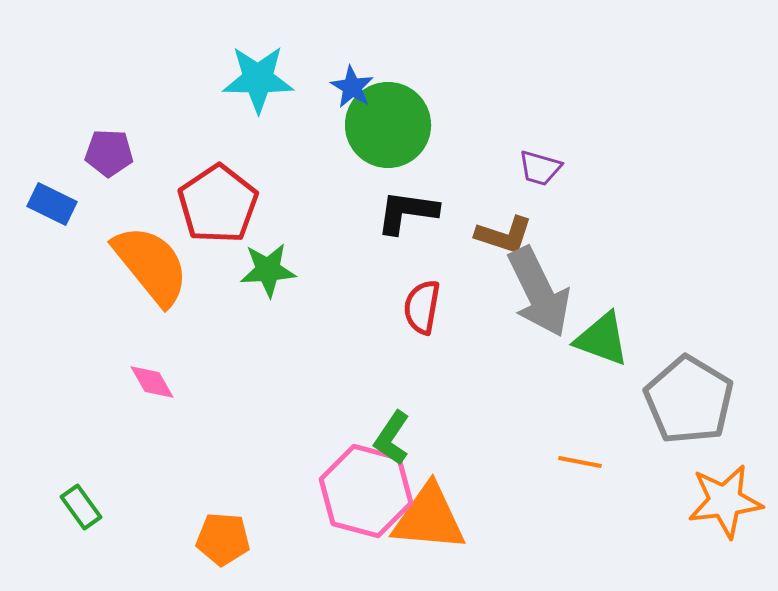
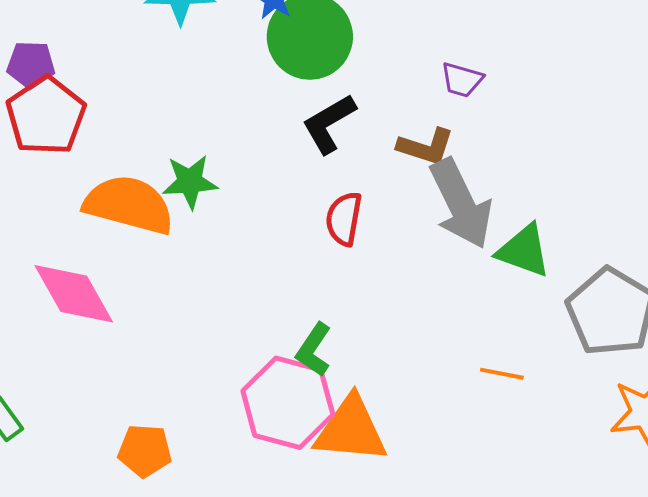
red pentagon: (218, 204) -> (46, 116), moved
black L-shape: (407, 212) -> (329, 124), turned -38
orange semicircle: (151, 265) -> (129, 205), moved, turned -36
pink diamond: (152, 382) -> (74, 294), size x1.8

